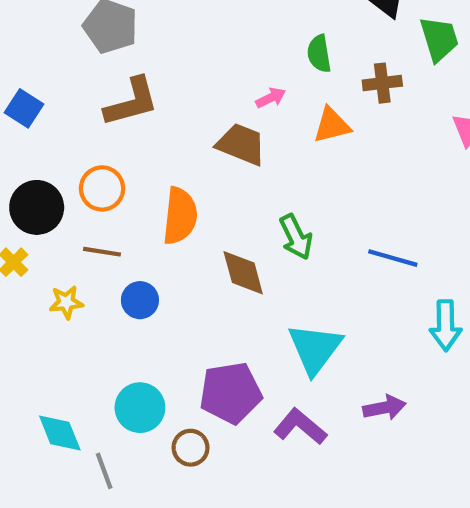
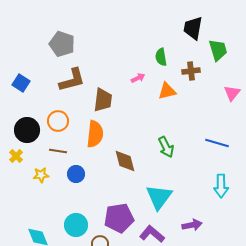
brown trapezoid: (241, 144) -> (103, 100), moved, turned 75
green arrow: (296, 237) -> (166, 147), moved
blue line: (393, 258) -> (217, 143), moved

